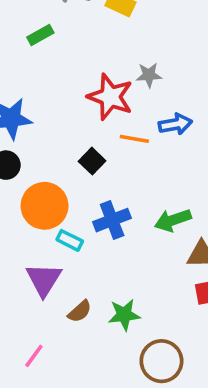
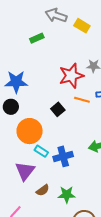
red star: (110, 97) -> (71, 76), turned 30
blue cross: (112, 220) -> (63, 156), moved

